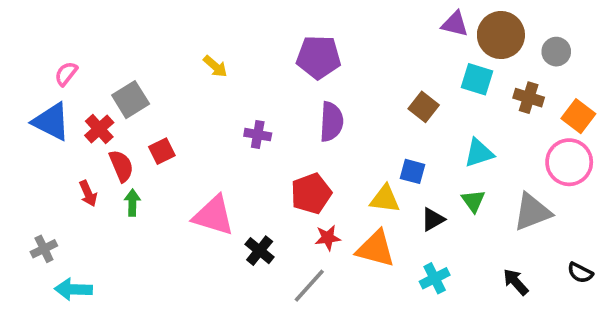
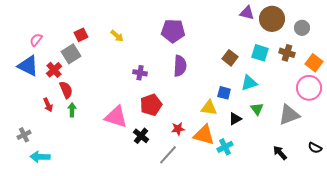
cyan square: (477, 79) -> (260, 53), moved
red square: (162, 151) -> (81, 35), moved
cyan triangle: (479, 153) -> (249, 83), moved
red pentagon: (311, 193) -> (151, 105), moved
cyan cross: (435, 278) -> (225, 147), moved

